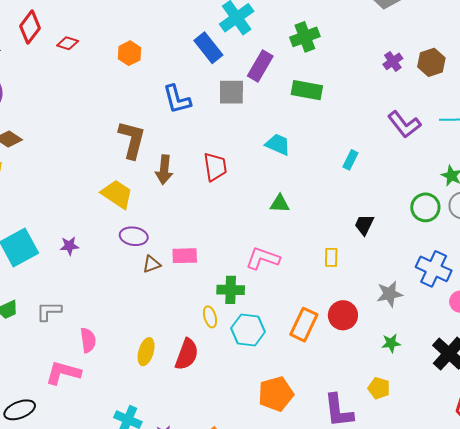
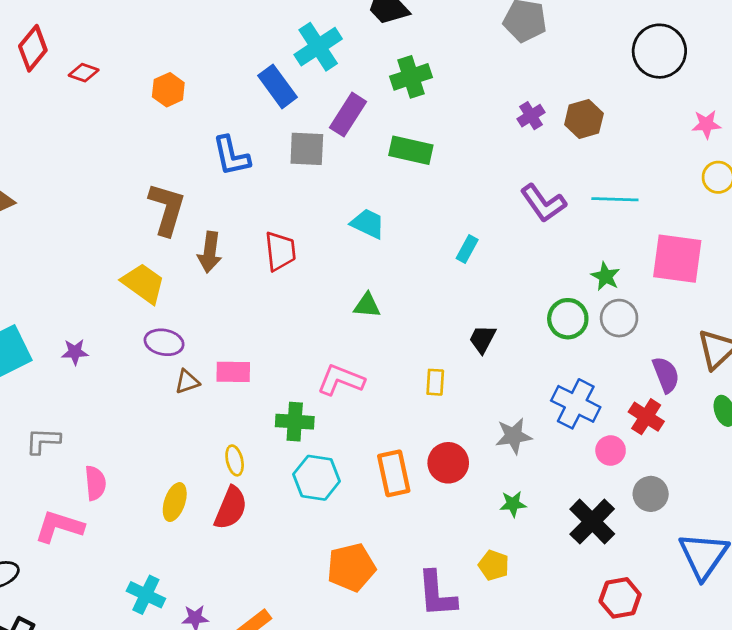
yellow ellipse: (210, 317) -> (235, 460), moved
orange rectangle: (304, 325) -> (394, 473), turned -40

